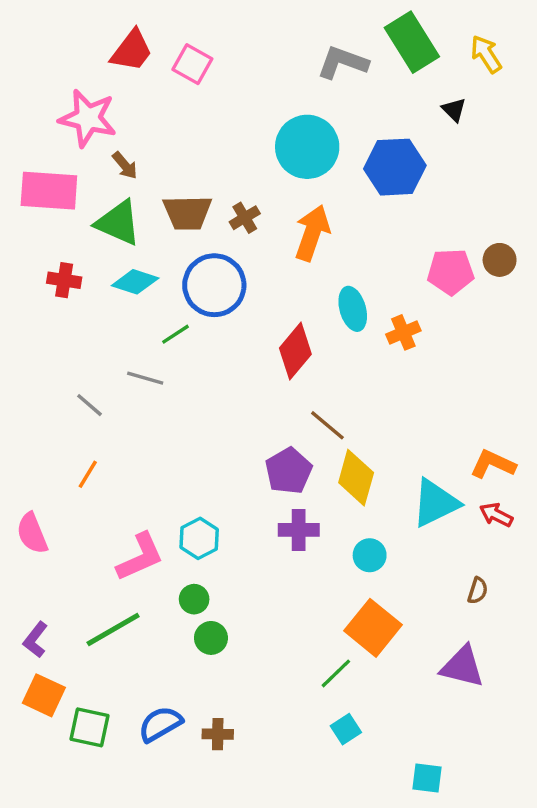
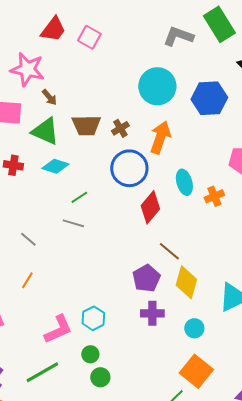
blue circle: (214, 285) -> (129, 168), moved
gray line: (145, 378) -> (73, 223), moved

